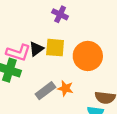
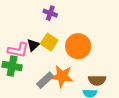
yellow square: (55, 48) -> (49, 42), turned 36
orange star: (65, 88) -> (62, 76), size x1.6

